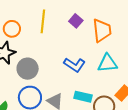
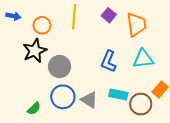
blue L-shape: (74, 65) -> (109, 61), turned 80

